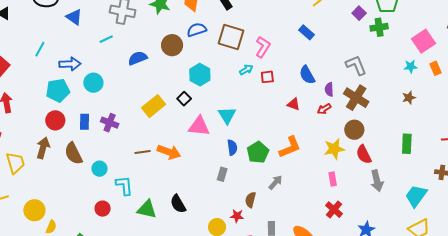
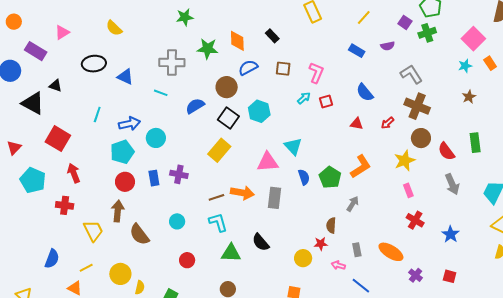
brown square: (231, 37) -> (283, 69), size x0.6
cyan line: (106, 39) -> (161, 93), turned 56
purple semicircle: (329, 89) -> (388, 46), moved, turned -88
black square: (184, 99) -> (228, 118), moved, size x1.5
brown semicircle: (73, 154) -> (139, 234), moved
red semicircle: (364, 154) -> (446, 151), moved
gray rectangle: (222, 174) -> (274, 198), moved, size x1.5
cyan L-shape: (124, 186) -> (218, 222), moved

